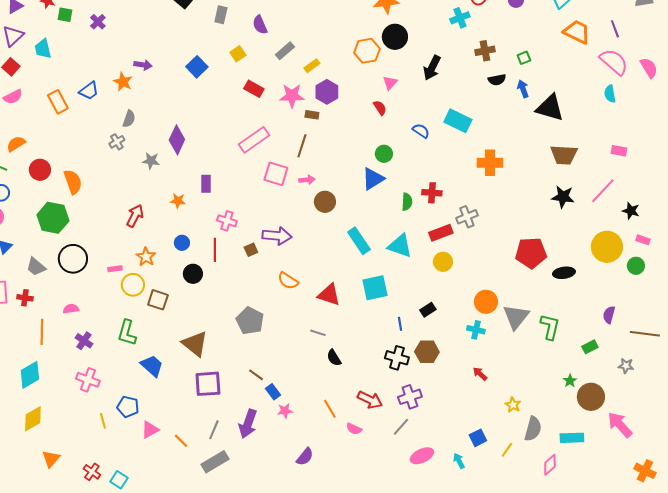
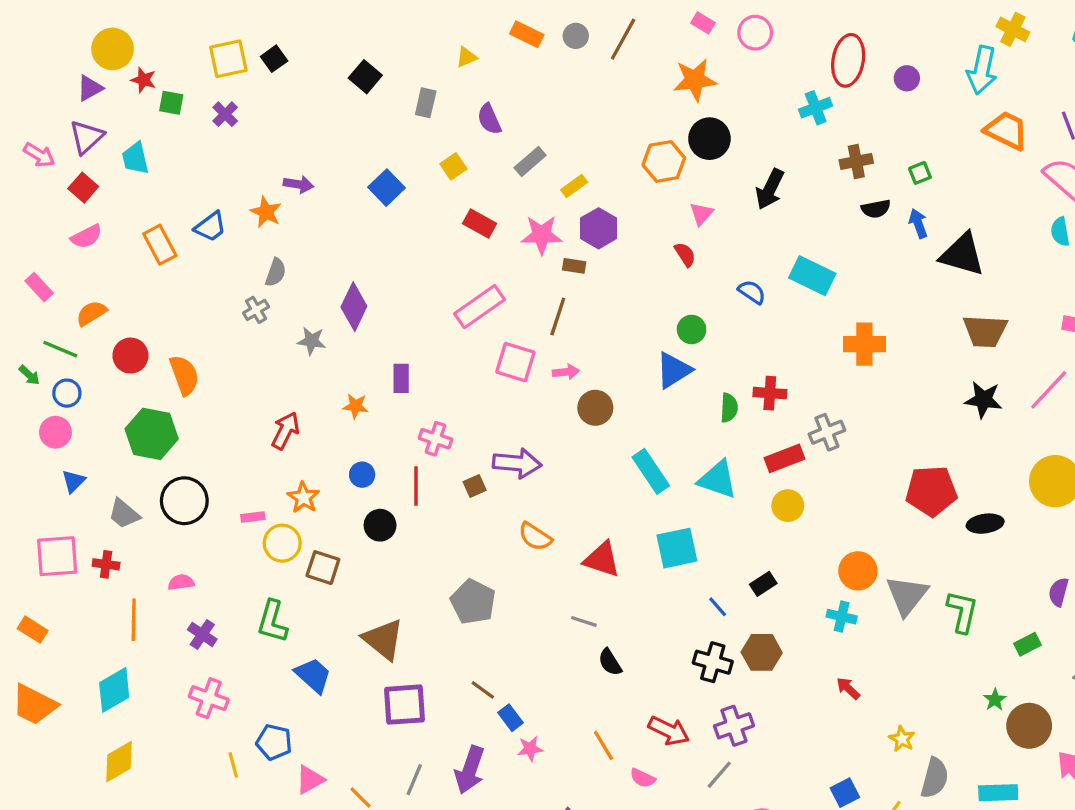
blue line: (400, 324) -> (718, 607), turned -32

